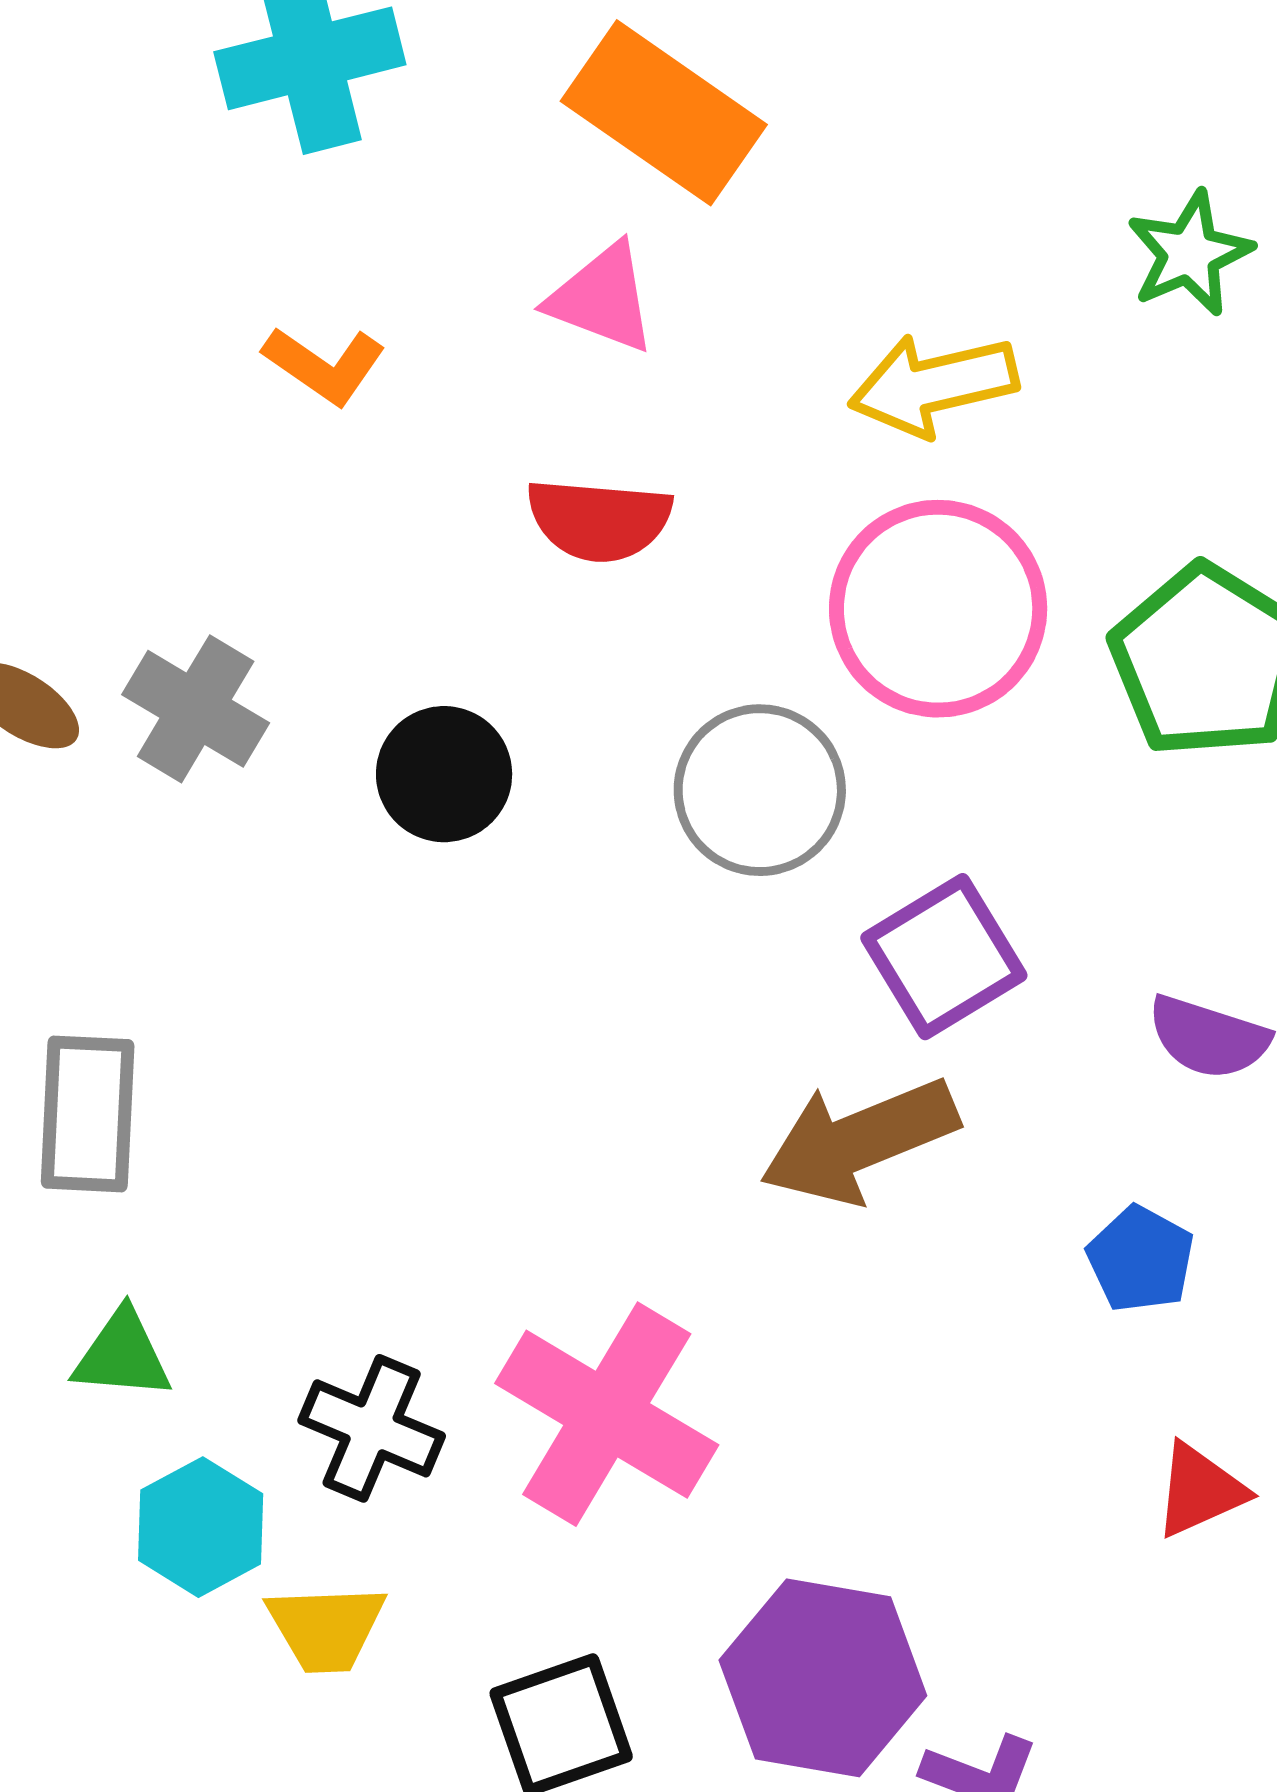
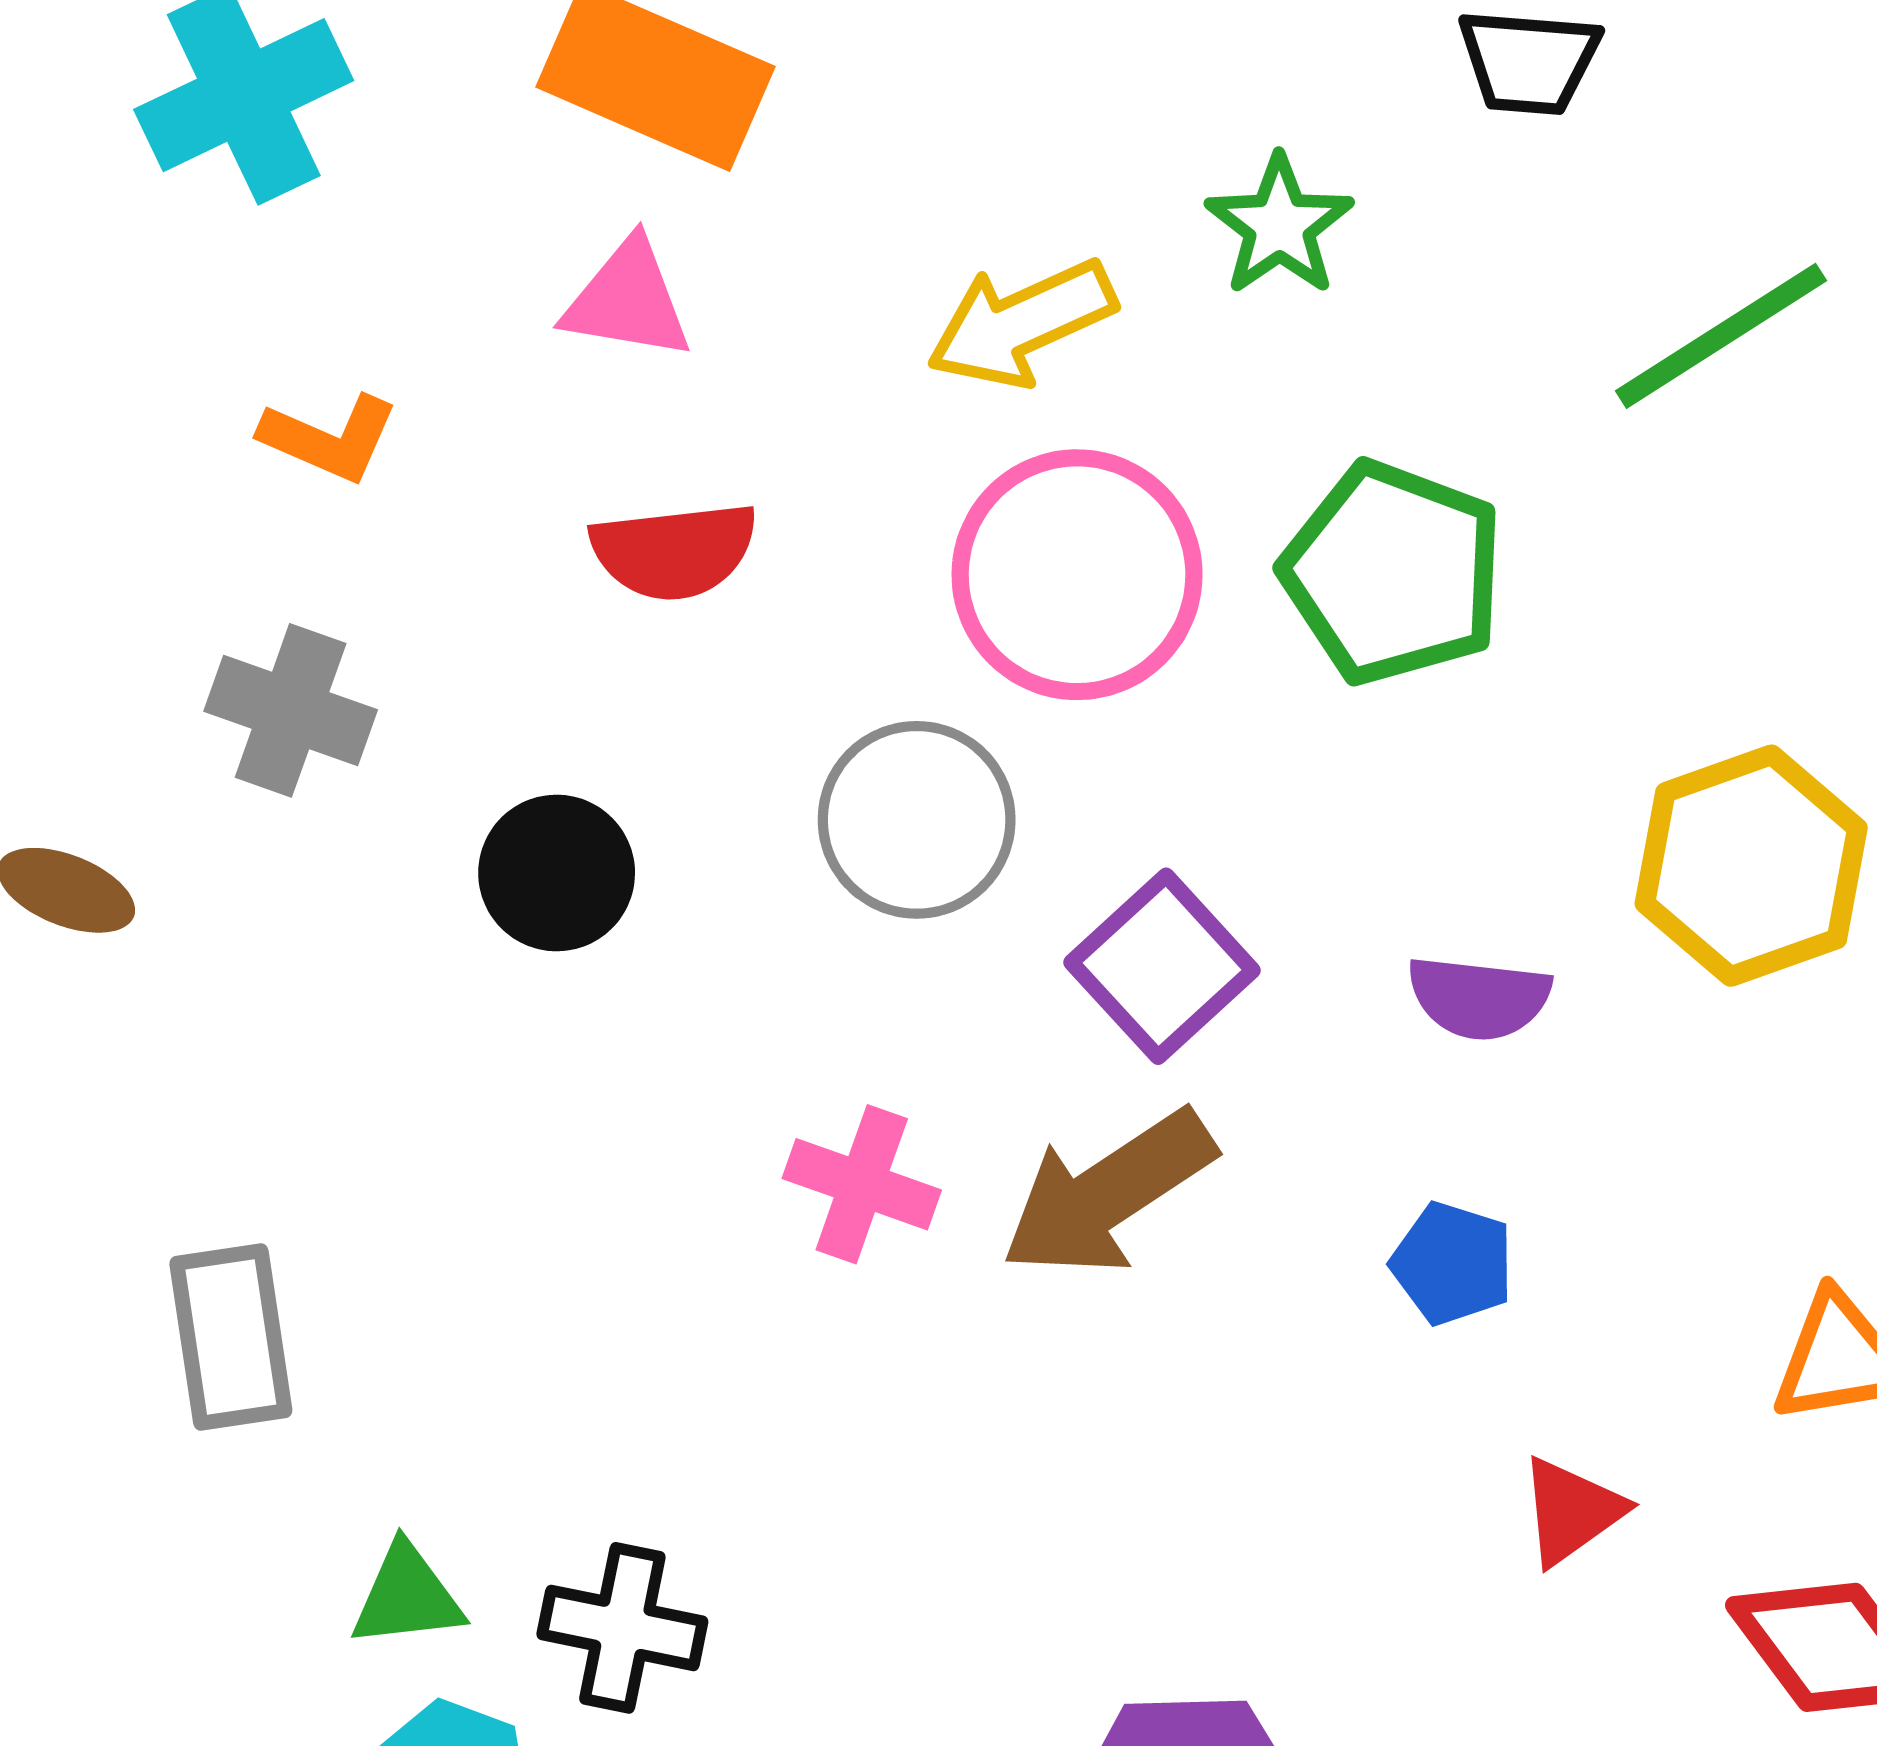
green star: (1190, 253) -> (1279, 226), moved
gray cross: (196, 709) -> (291, 710), moved
green triangle: (122, 1355) -> (407, 1596), moved
pink cross: (607, 1414) -> (862, 1184), moved, size x0.6

